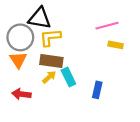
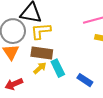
blue rectangle: (97, 90) -> (85, 80), turned -70
red arrow: (21, 94) -> (14, 84), turned -30

